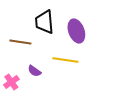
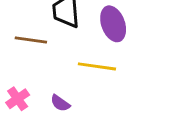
purple semicircle: (34, 71) -> (60, 103), moved

